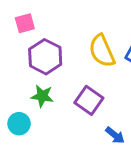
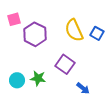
pink square: (25, 23) -> (14, 19), moved
green star: (42, 96) -> (38, 78), moved

